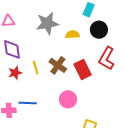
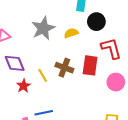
red L-shape: (107, 58) -> (111, 48), turned 150
red rectangle: (83, 69) -> (90, 65), turned 48
pink circle: (68, 99) -> (116, 82), moved

